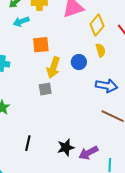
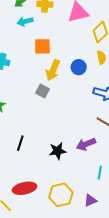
gray square: (45, 89) -> (43, 91), turned 32
purple arrow: (88, 153) -> (86, 144), moved

